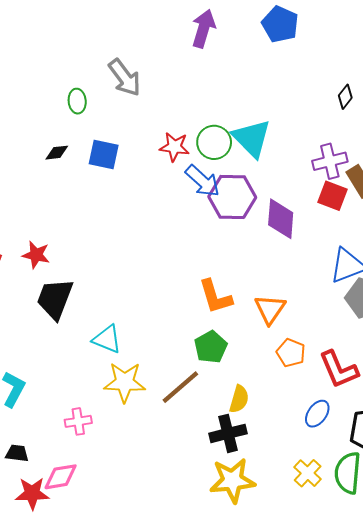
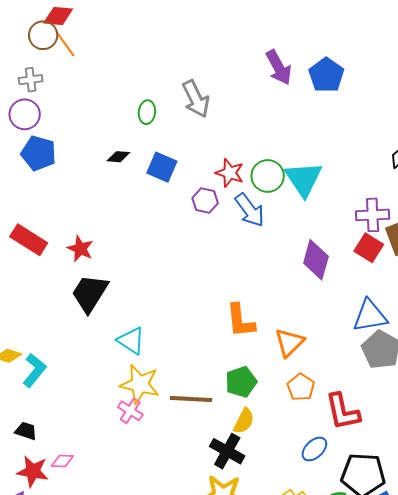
blue pentagon: (280, 24) -> (326, 75), moved
purple arrow: (204, 29) -> (279, 67), turned 123
purple hexagon: (232, 197) -> (205, 201), moved, size x0.6
green pentagon: (211, 347) -> (241, 382), moved
brown line: (180, 387) -> (191, 399), turned 33
pink cross: (78, 421) -> (130, 411), moved, turned 30
black cross: (228, 433) -> (227, 451), turned 32
pink diamond: (61, 477) -> (62, 461), size x0.7

